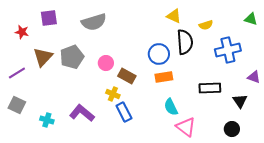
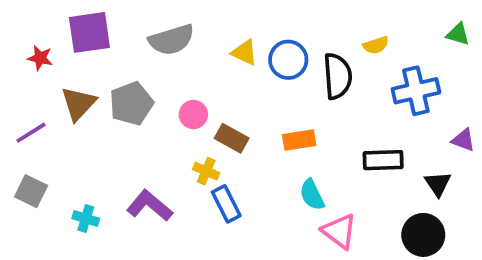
yellow triangle: (174, 16) -> (244, 52), moved
purple square: (49, 18) -> (89, 32), size x1.4
blue circle: (159, 54) -> (288, 60), moved
black circle: (232, 129) -> (423, 235), size x1.5

